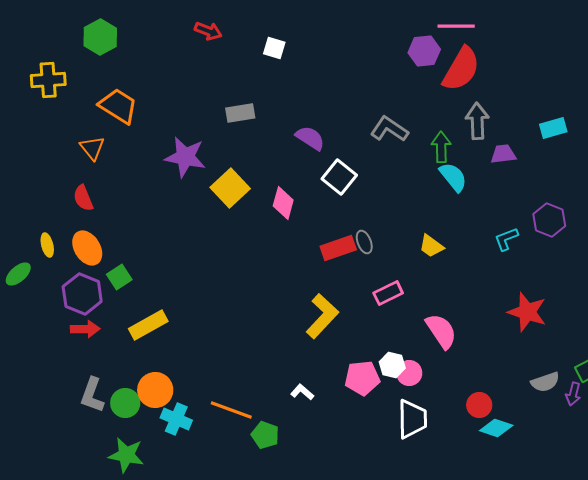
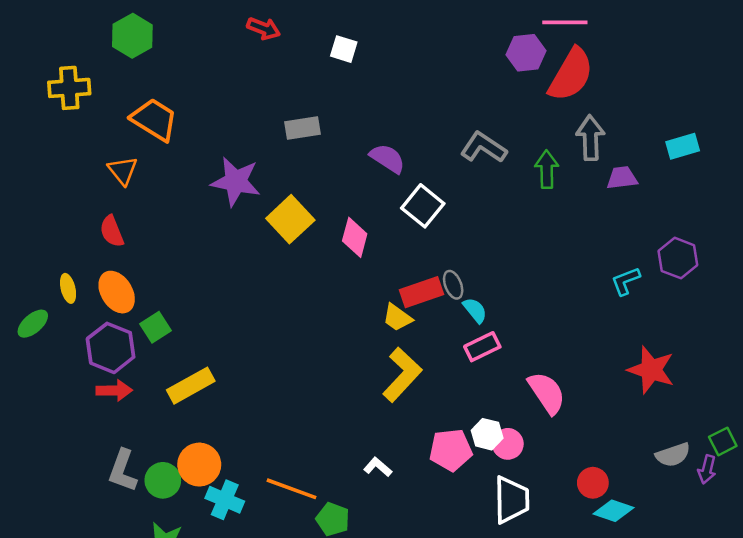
cyan semicircle: (453, 177) -> (475, 310), moved, size x0.7
yellow trapezoid: (431, 246) -> (397, 318), moved

